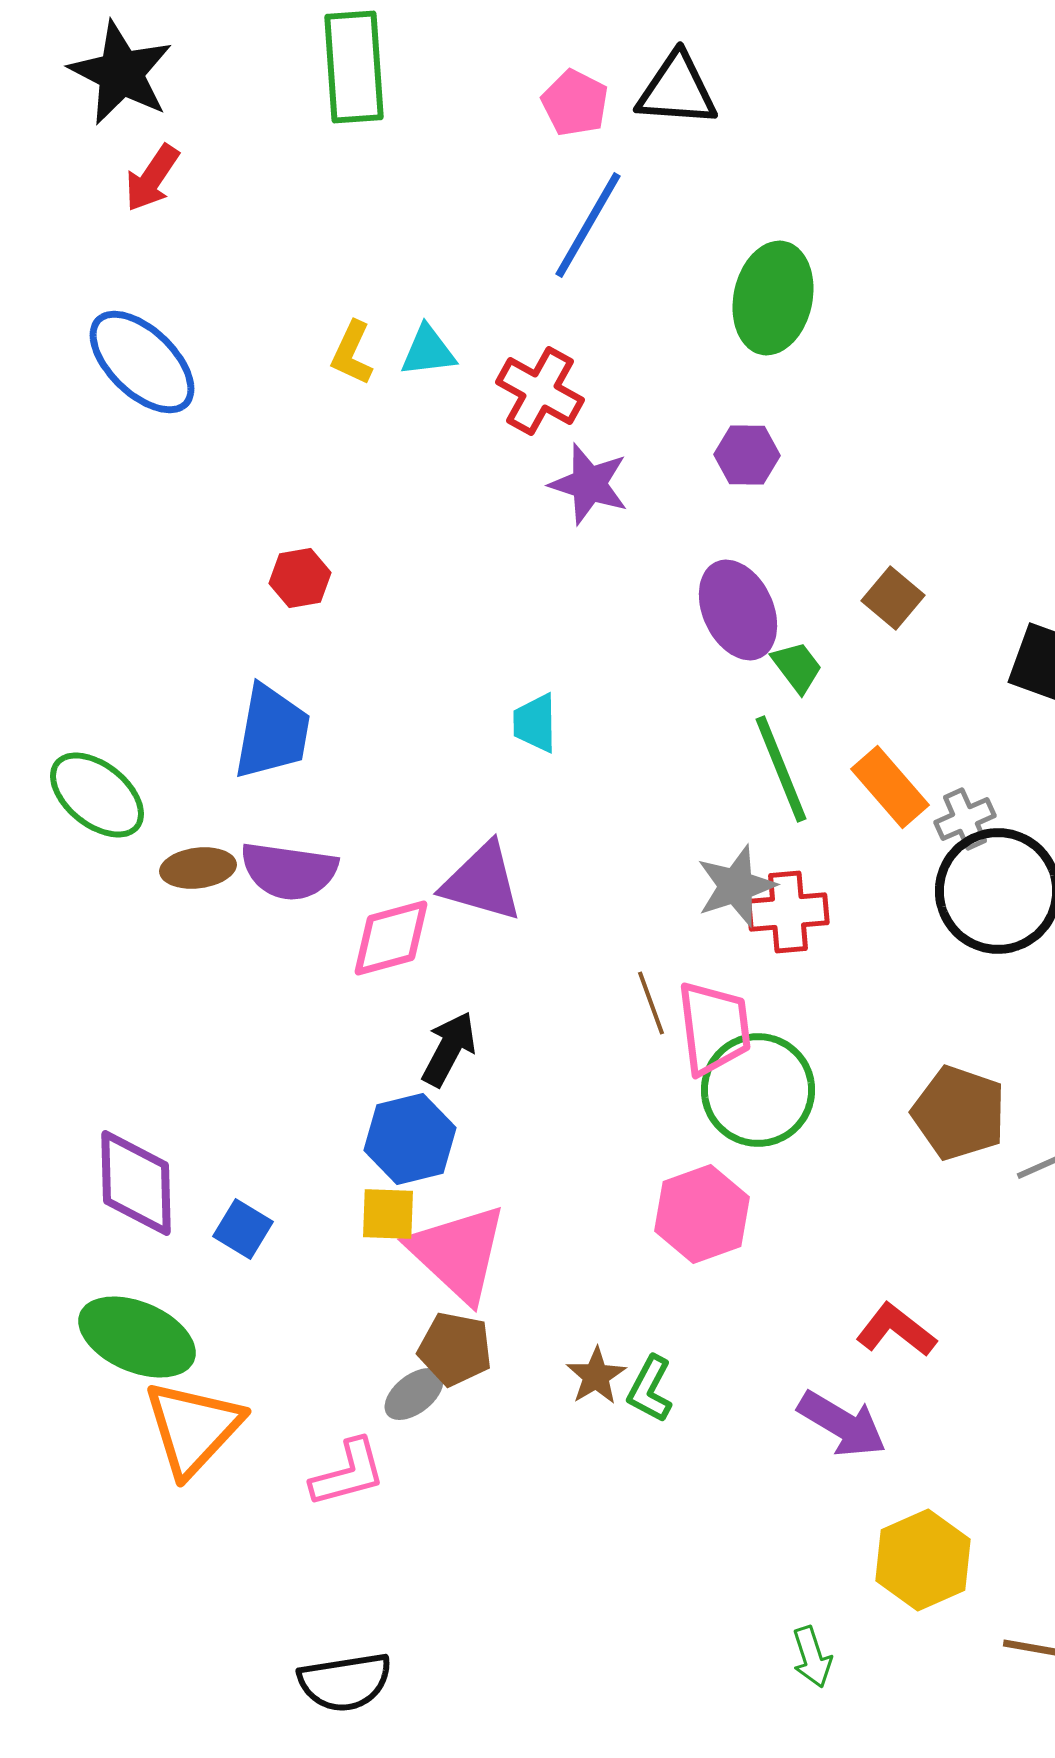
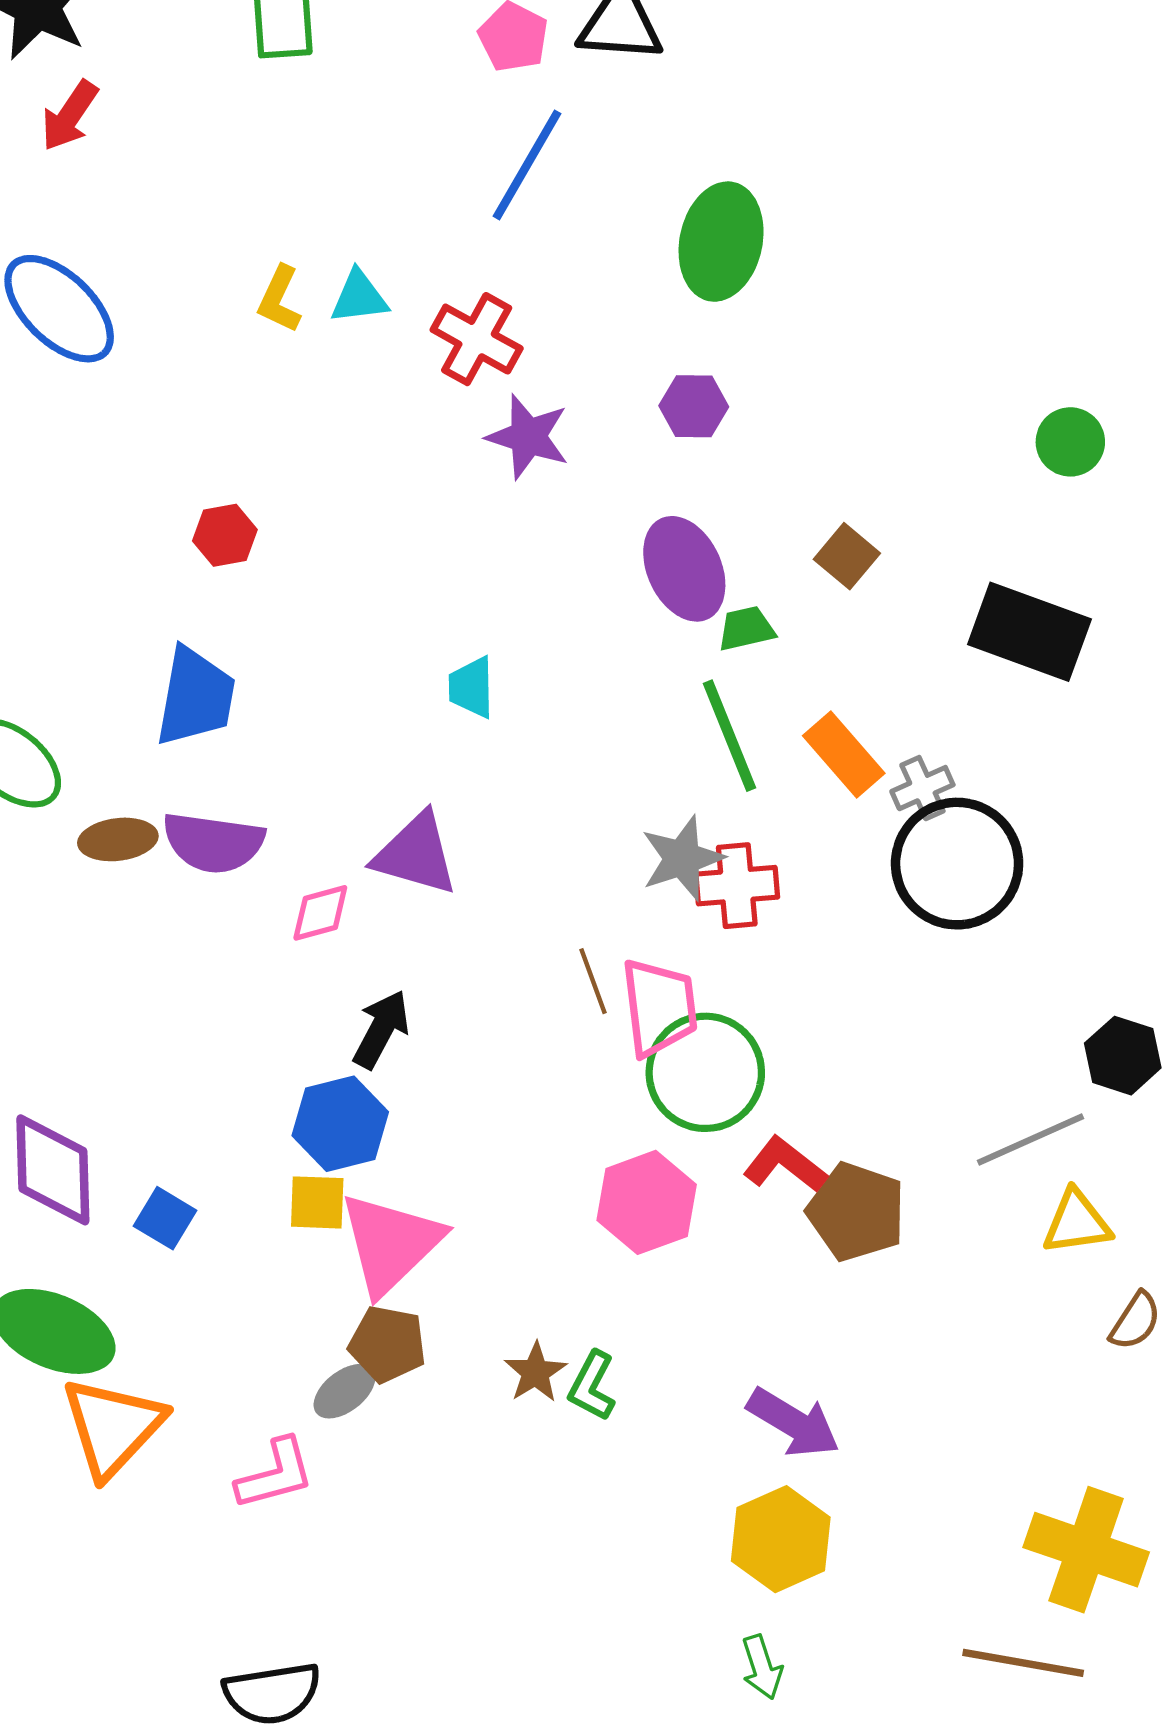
green trapezoid: (797, 667) -> (746, 629), turned -66
pink diamond: (391, 938) -> (320, 913), size x0.7
brown pentagon: (959, 1113) -> (856, 1212), moved
pink triangle: (458, 1253) -> (391, 1243), turned 33
red L-shape: (896, 1330) -> (785, 1165), moved
yellow hexagon: (923, 1560) -> (781, 1539), moved

